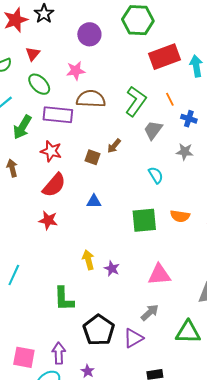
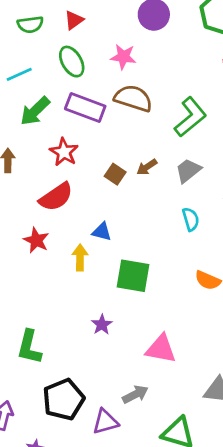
gray trapezoid: (153, 130) -> (188, 171), moved
green square: (144, 220) -> (133, 276), moved
yellow arrow: (88, 260) -> (80, 257), moved

